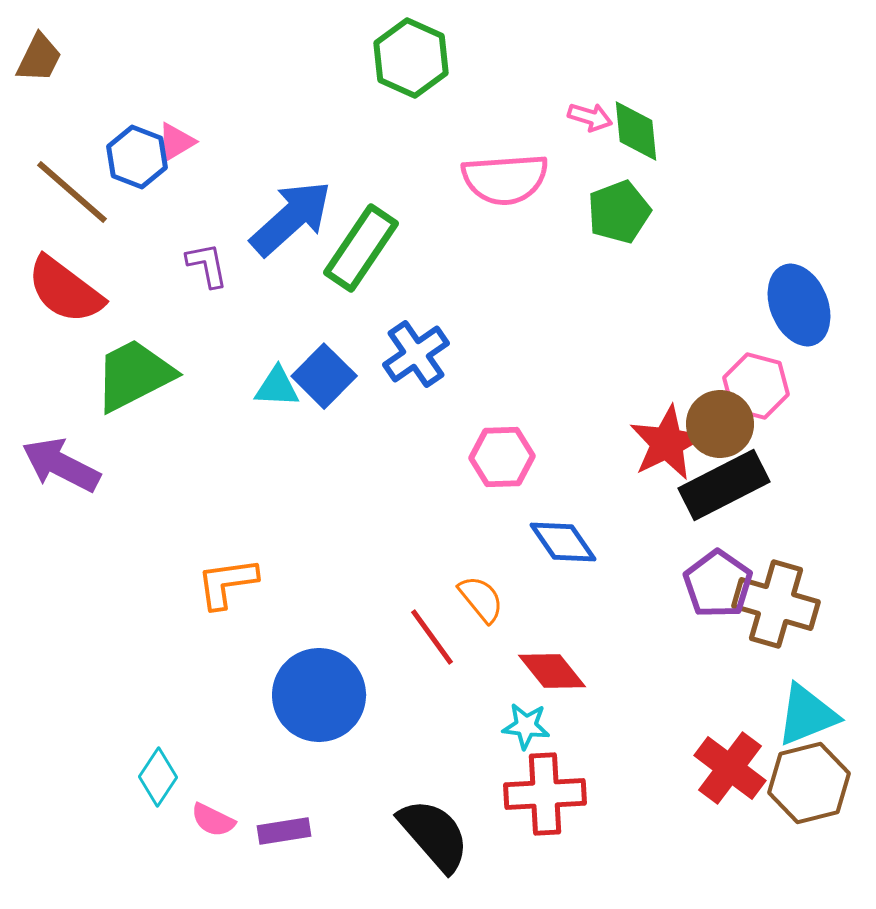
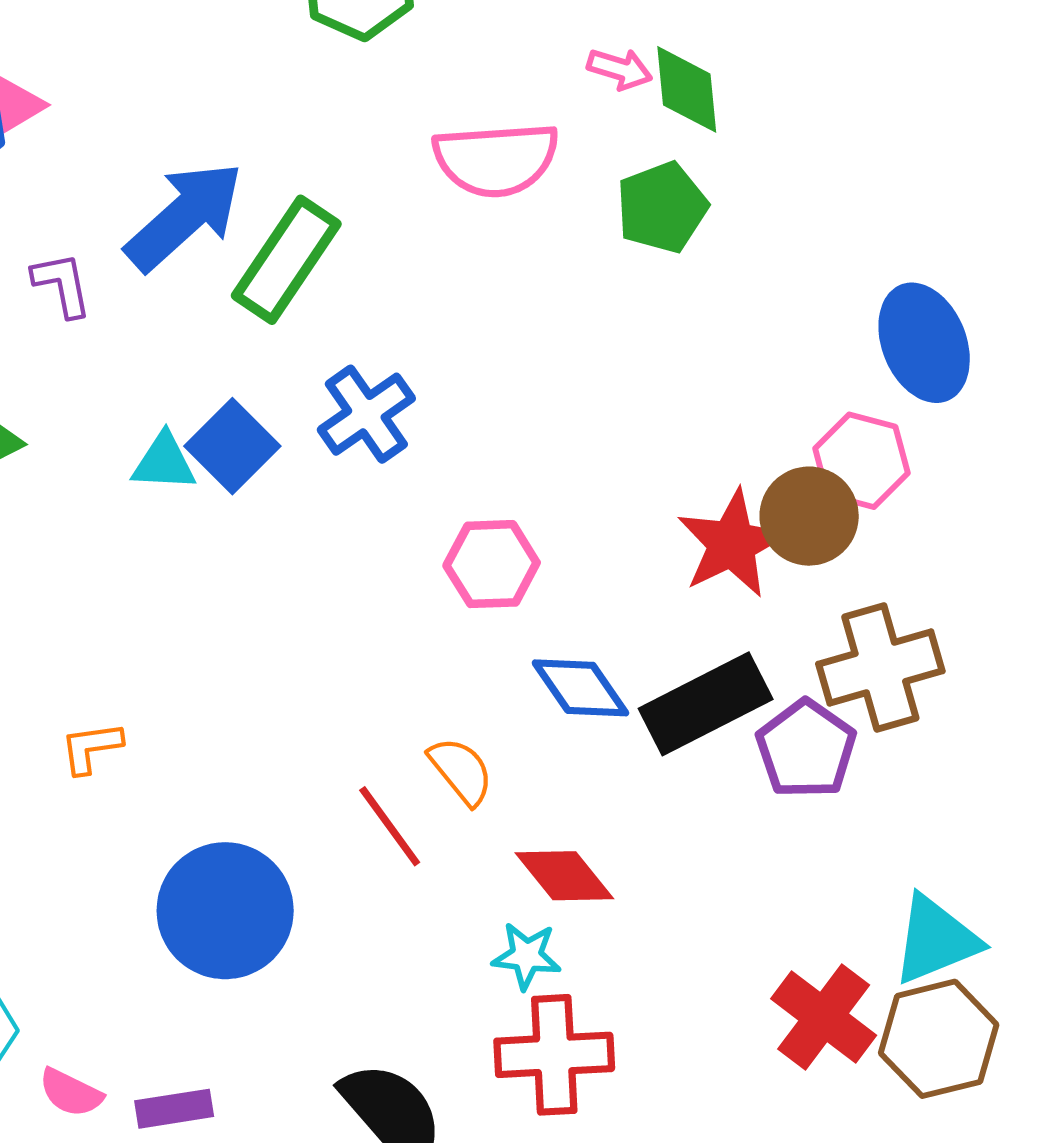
black rectangle: (724, 485) -> (706, 704), moved
orange L-shape: (227, 583) -> (91, 748), size x0.7
brown cross: (776, 604) -> (880, 667), moved, turned -32

